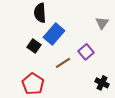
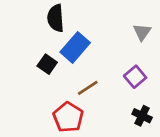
purple square: (86, 52) -> (135, 77), moved
red pentagon: (33, 84) -> (68, 117), moved

